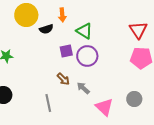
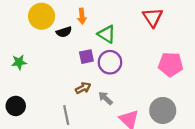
red triangle: (138, 30) -> (153, 17), moved
brown arrow: (63, 79) -> (83, 88), turned -72
gray circle: (134, 99) -> (163, 110), size x1.5

